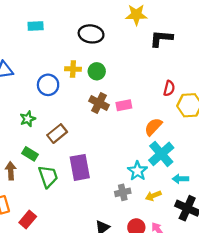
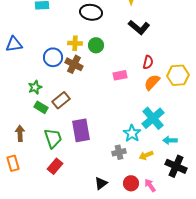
black L-shape: (161, 38) -> (139, 27), moved, turned -145
red semicircle: (169, 88) -> (148, 62), moved
brown cross: (99, 103) -> (74, 64), moved
orange semicircle: (153, 127) -> (152, 82), moved
green rectangle: (30, 154) -> (41, 107), moved
red rectangle: (28, 220) -> (55, 166), moved

